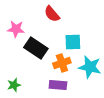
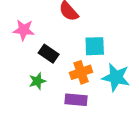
black rectangle: (36, 48) -> (49, 54), size x0.7
green star: (14, 85) -> (37, 81), moved

